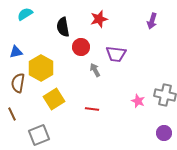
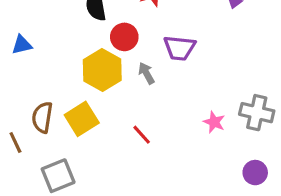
yellow hexagon: (41, 68) -> (102, 70), moved
brown semicircle: (18, 83) -> (42, 117), moved
red line: (92, 109) -> (142, 135), turned 40

